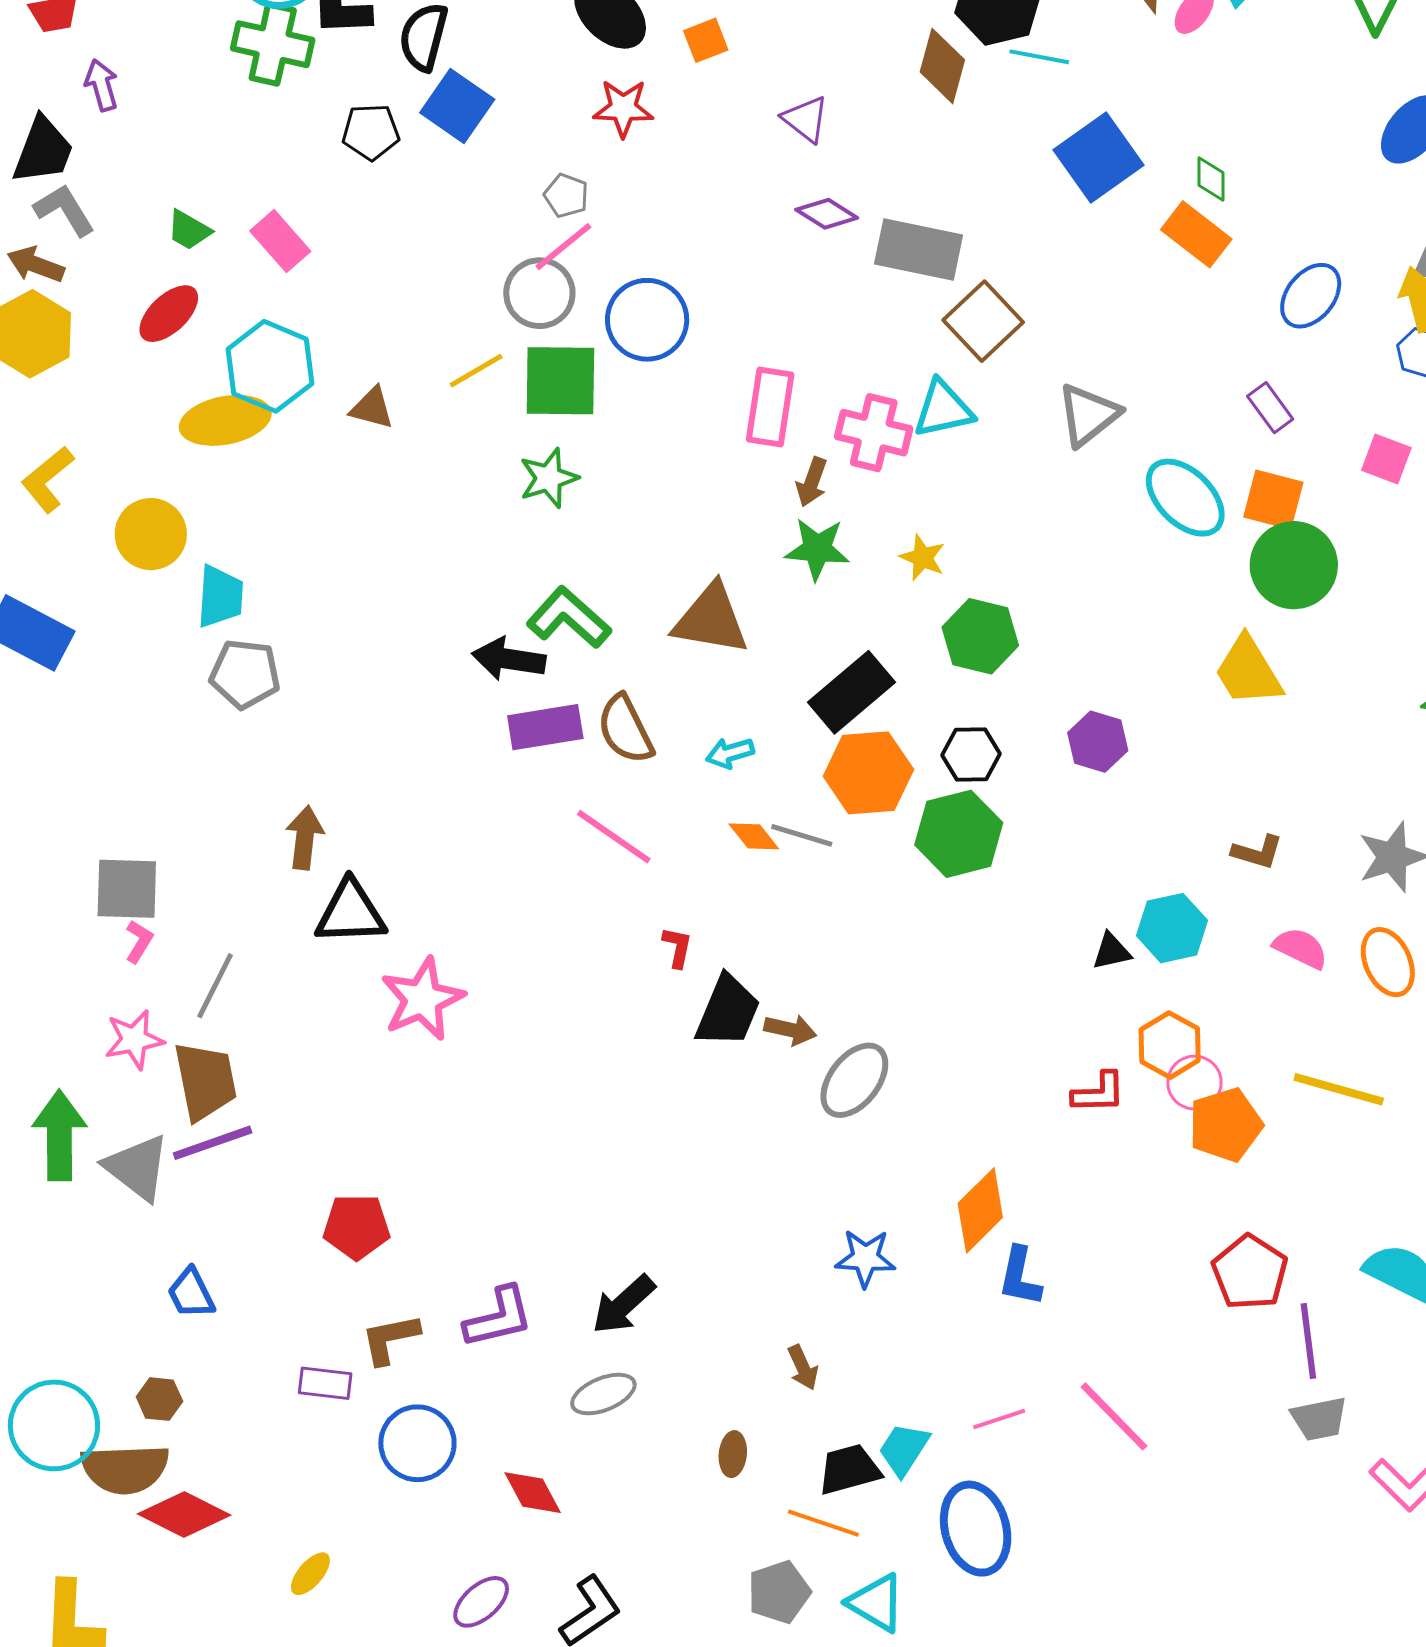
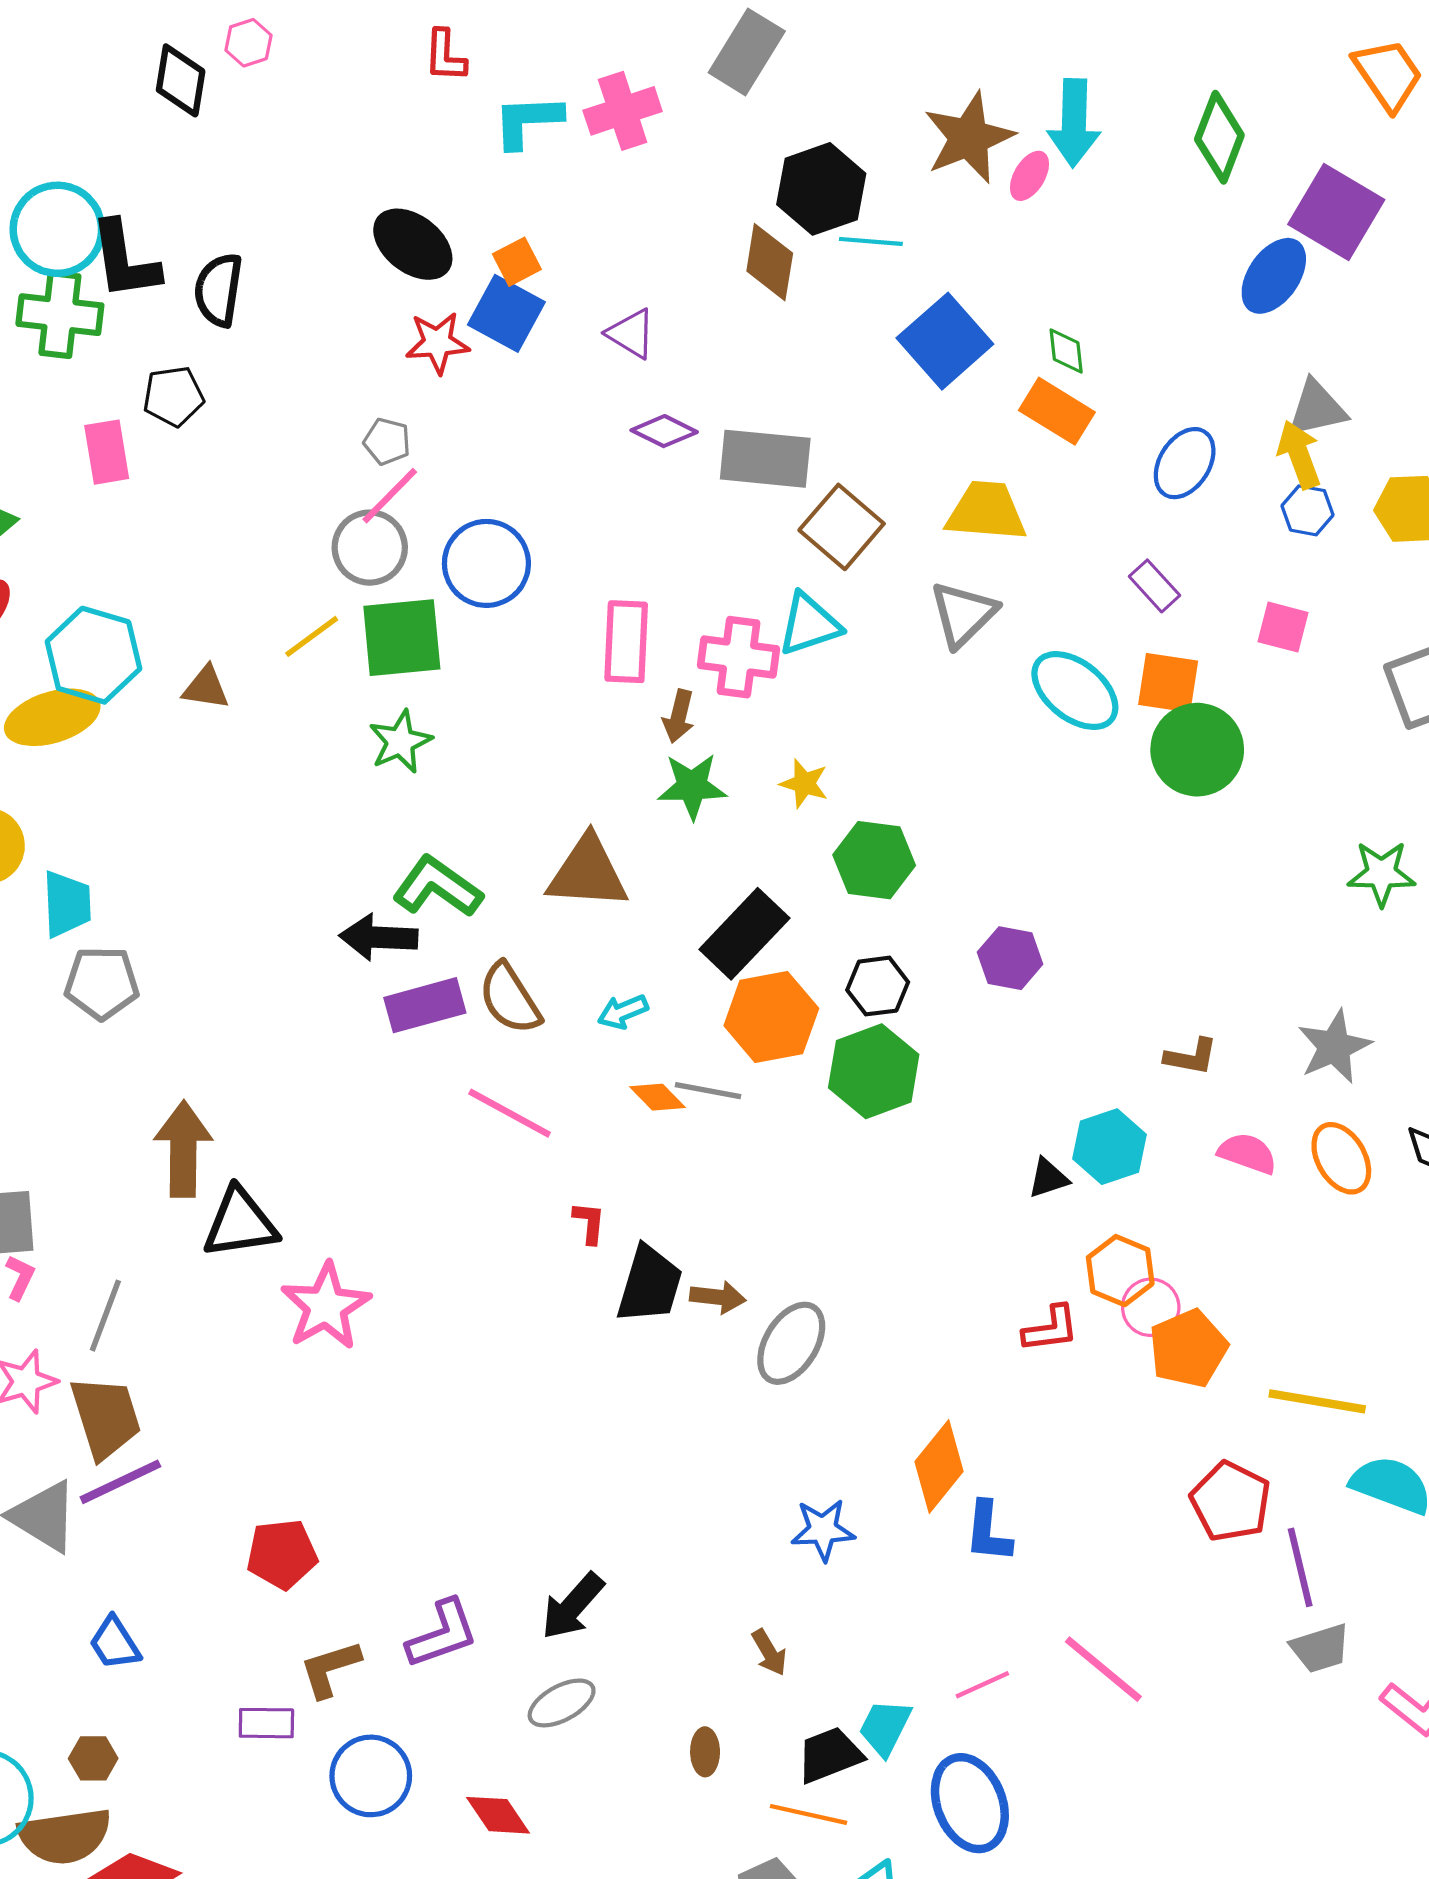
blue square: (457, 106) -> (506, 313), moved
pink rectangle: (280, 241) -> (107, 452), moved, turned 38
yellow trapezoid: (1248, 671) -> (986, 511), moved, turned 132
brown arrow: (305, 838) -> (183, 1149), size x1.4
yellow line: (1339, 1089) -> (1317, 1401), moved

